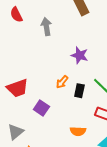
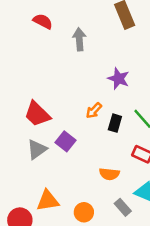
red semicircle: (16, 15) -> (43, 21), turned 140
red trapezoid: (17, 88) -> (37, 114), turned 60
gray triangle: (15, 132) -> (37, 149), moved

